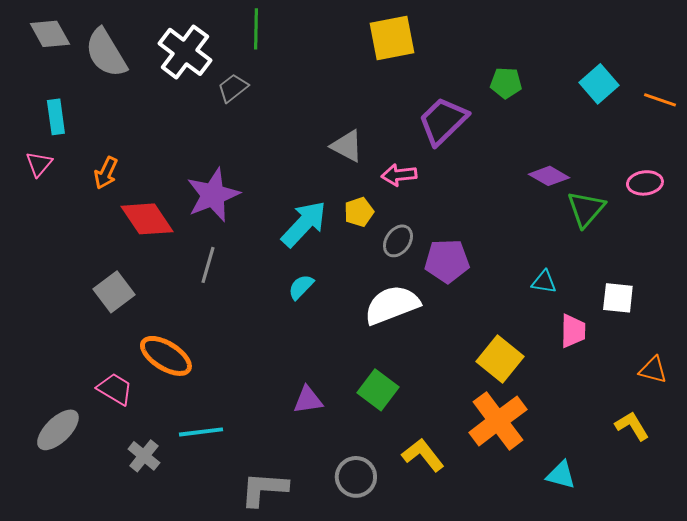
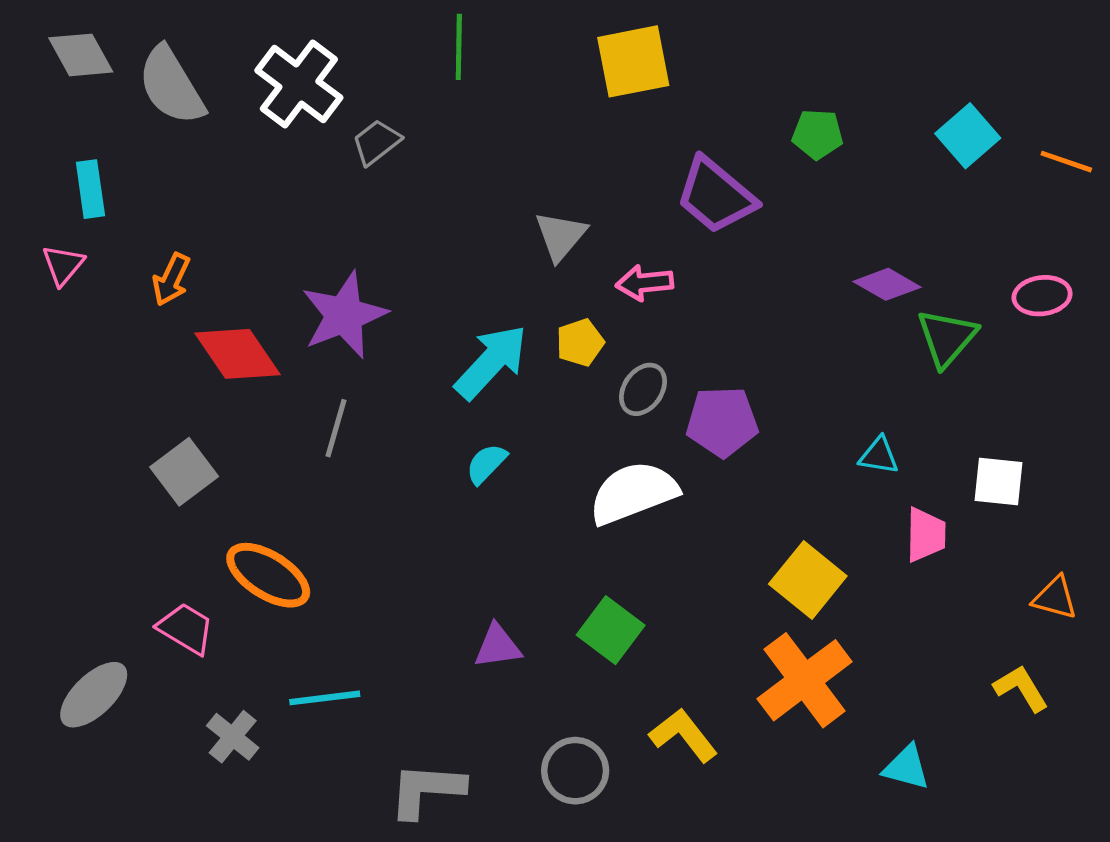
green line: (256, 29) -> (459, 47), moved
purple trapezoid: (443, 121) -> (716, 195), turned -96
gray triangle: (347, 146) -> (561, 236), turned 42

